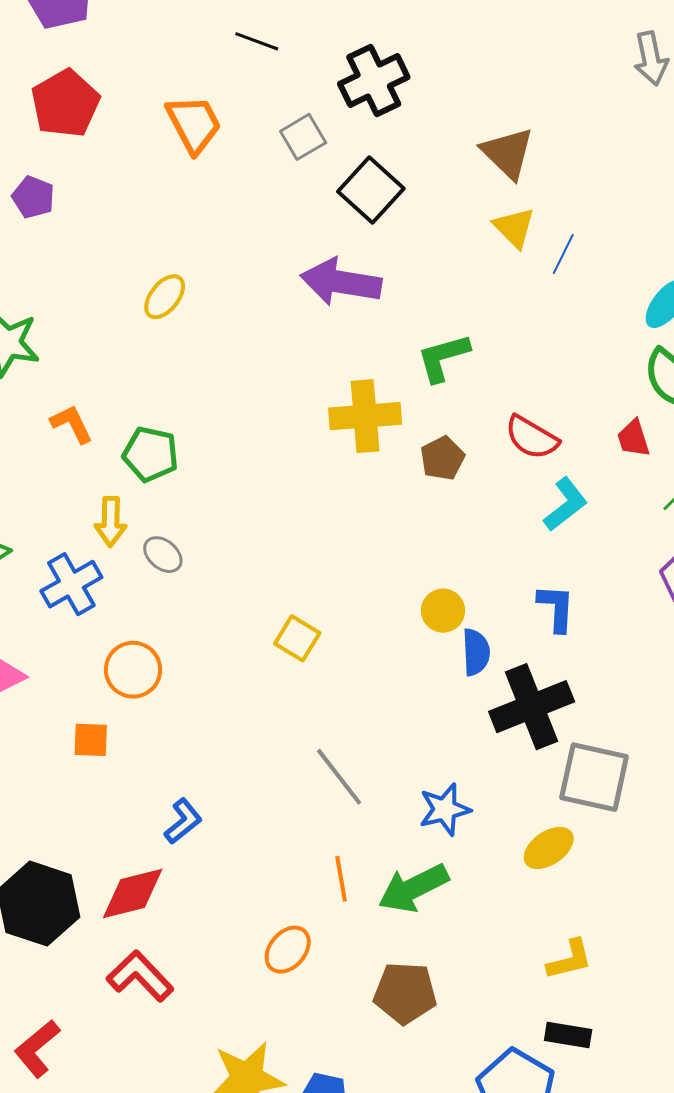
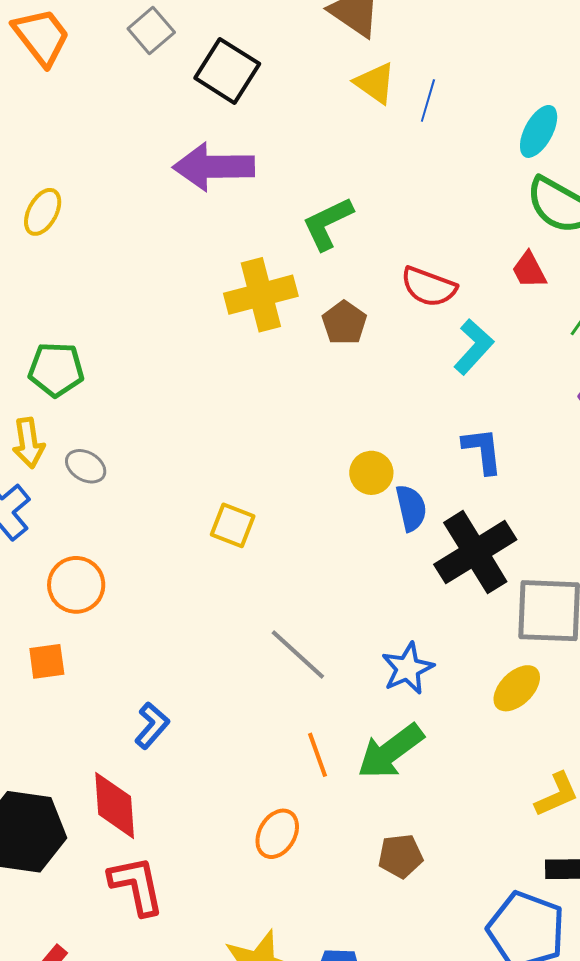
red diamond: (133, 893) -> (115, 805), turned -70
red L-shape: (140, 976) -> (136, 885), turned 42
brown pentagon: (405, 993) -> (400, 856), size x0.7

